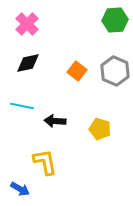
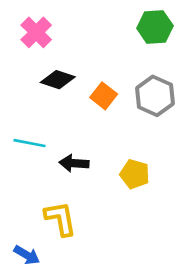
black diamond: (28, 63) -> (58, 80), moved, turned 30

